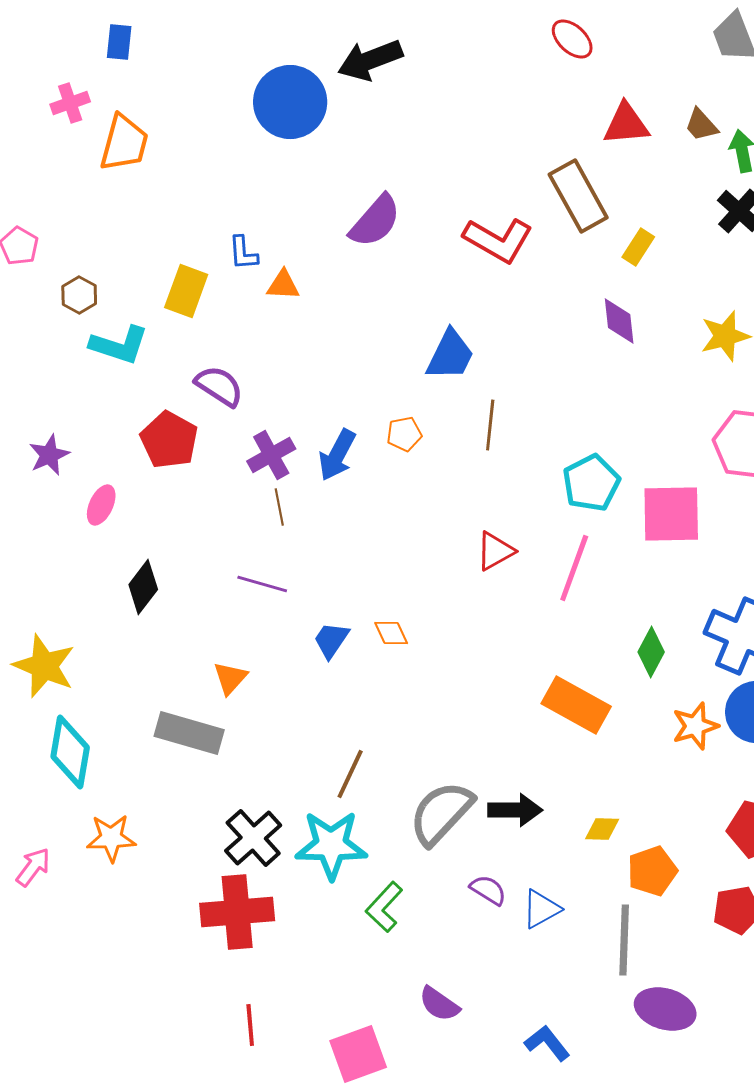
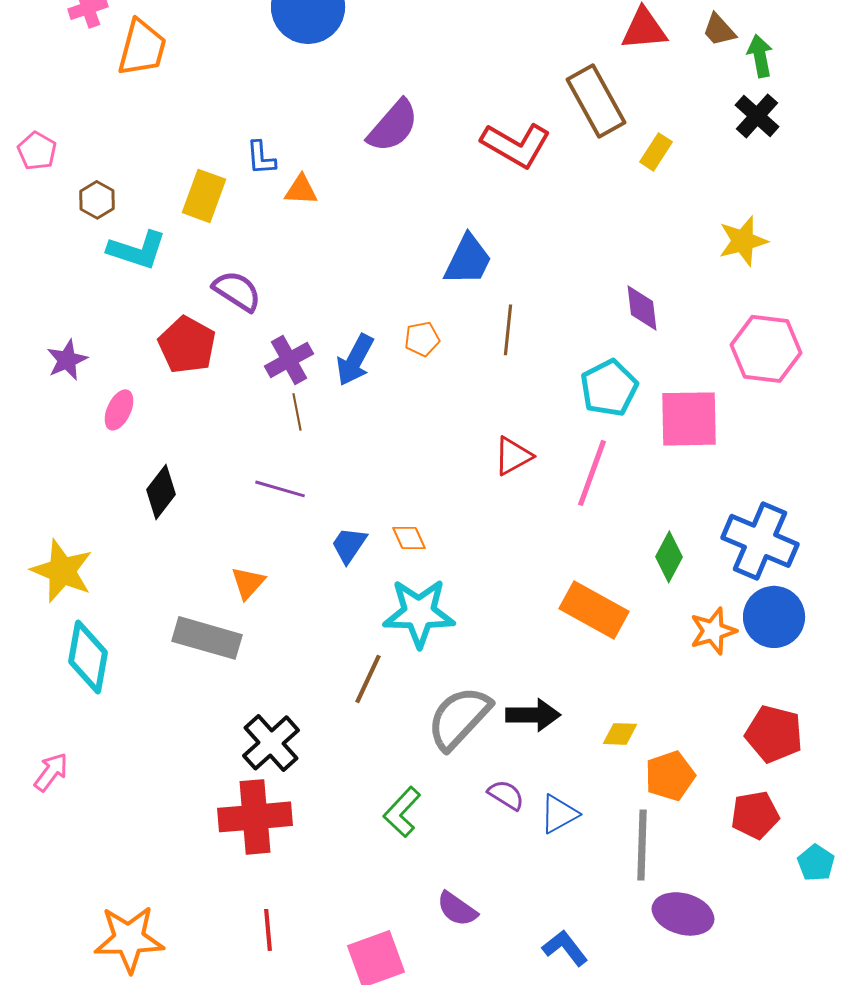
purple diamond: (619, 321) -> (642, 308), moved
orange star: (111, 838) -> (129, 939), moved, size x1.4
cyan star: (331, 845) -> (419, 613), moved

